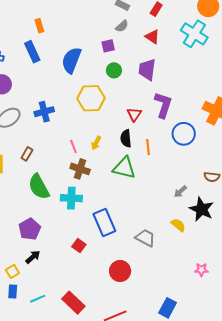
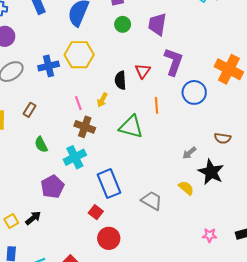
yellow hexagon: (91, 98) -> (79, 55), moved
black semicircle: (126, 138) -> (120, 80), moved
green semicircle: (39, 187) -> (41, 145), size x0.6
cyan cross: (71, 198) -> (75, 157), turned -30
purple pentagon: (30, 229) -> (52, 187), moved
red square: (79, 246) -> (96, 212), moved
yellow square: (12, 271) -> (11, 221), moved
red circle: (120, 271) -> (109, 238), moved

